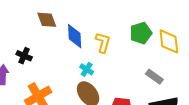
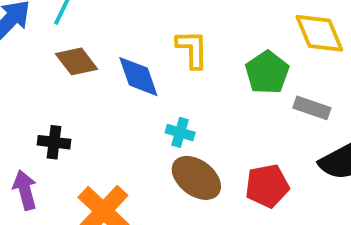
green pentagon: (141, 33) -> (267, 72), moved
yellow L-shape: (103, 42) -> (192, 49), moved

